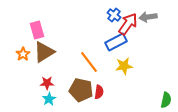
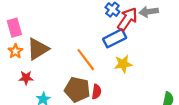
pink rectangle: (37, 30) -> (14, 28), moved
red star: (47, 83) -> (26, 78), moved

